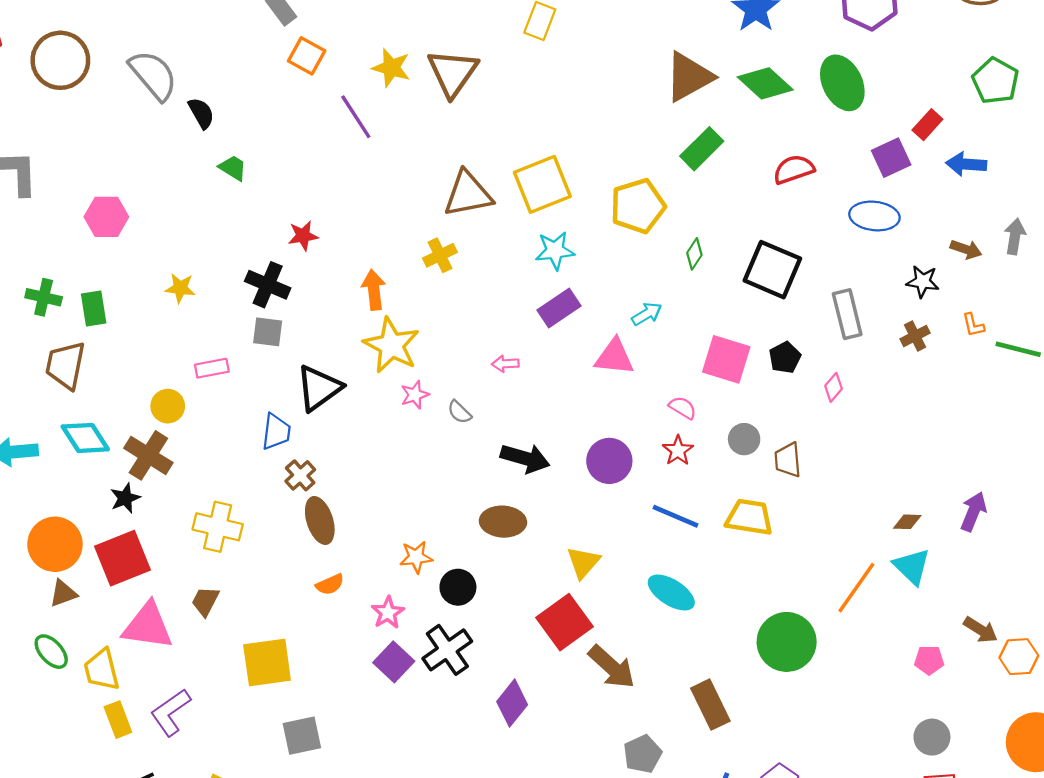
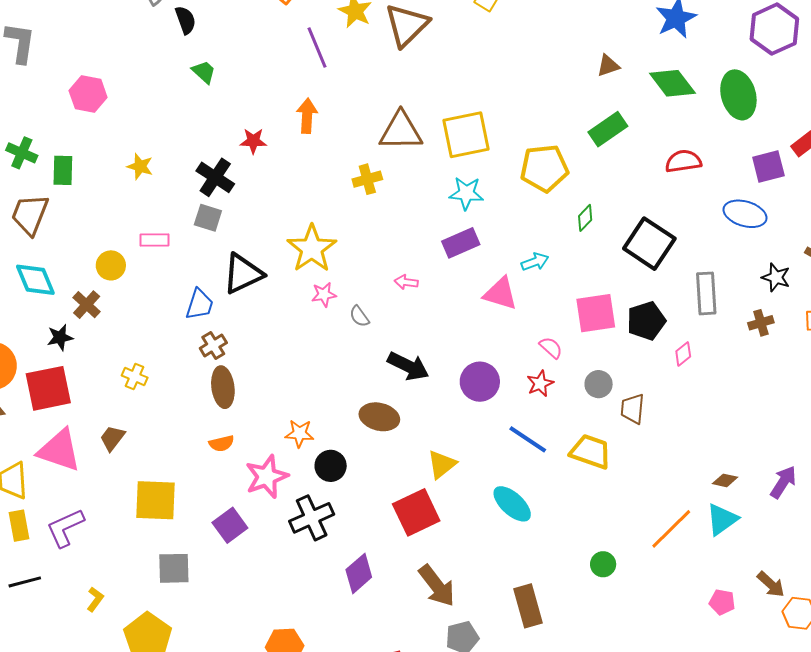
brown triangle: (689, 77) -> (608, 66), size x0.5
orange arrow: (374, 290) -> (307, 116), moved
black pentagon: (785, 358) -> (646, 321), size x1.4
pink square: (726, 359) -> (596, 313), turned -36
brown cross: (148, 455) -> (87, 305), size x0.7
yellow cross: (218, 527) -> (135, 376), size x0.6
cyan triangle: (912, 567) -> (722, 519), turned 30
pink star: (388, 613) -> (267, 477), size x1.5
green circle: (787, 642) -> (603, 564), size x0.5
purple square: (394, 662) -> (230, 525), moved
brown arrow: (612, 667) -> (437, 586), moved

